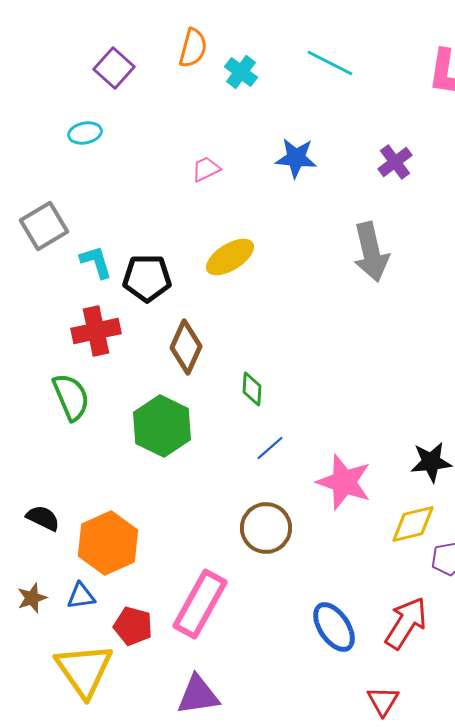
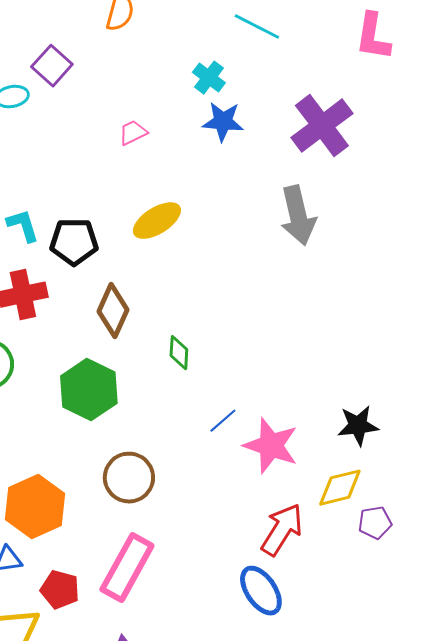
purple square: (114, 68) -> (52, 66), moved
cyan cross: (241, 72) -> (209, 78), moved
purple cross: (395, 162) -> (322, 126), size x1.8
blue line: (270, 448) -> (223, 421), moved
brown circle: (266, 528) -> (129, 478), moved
red arrow: (406, 623) -> (282, 530), moved

